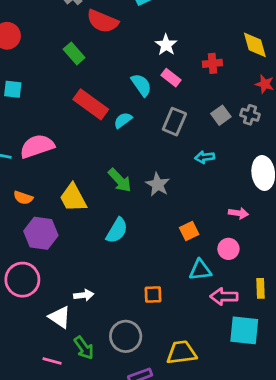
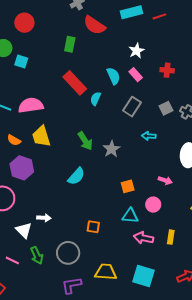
green rectangle: (74, 53) -> (70, 44), turned 42
cyan semicircle: (123, 120) -> (96, 99), turned -40
yellow trapezoid: (73, 198) -> (41, 136), moved
cyan square: (244, 330) -> (143, 276), moved

